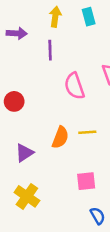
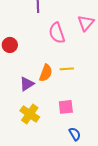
purple triangle: (24, 153) -> (27, 84), moved
yellow cross: (27, 196) -> (30, 114), moved

